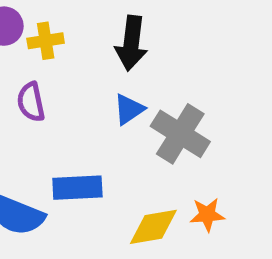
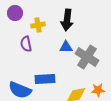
yellow cross: (46, 41) -> (38, 25), moved
blue triangle: (129, 109) -> (66, 47), turned 32

